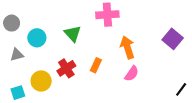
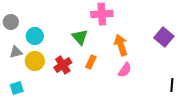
green triangle: (73, 34) -> (80, 37), moved
yellow circle: (41, 81) -> (35, 61), moved
black line: (181, 89) -> (172, 85), turned -32

